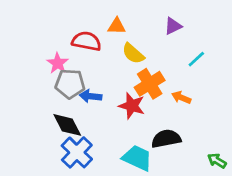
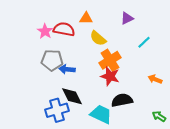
pink star: (58, 63) -> (45, 31), moved
orange arrow: (181, 98) -> (155, 79), moved
red star: (132, 106) -> (110, 76), moved
black diamond: (67, 125) -> (72, 96), moved
blue cross: (77, 152) -> (57, 110), turned 30

